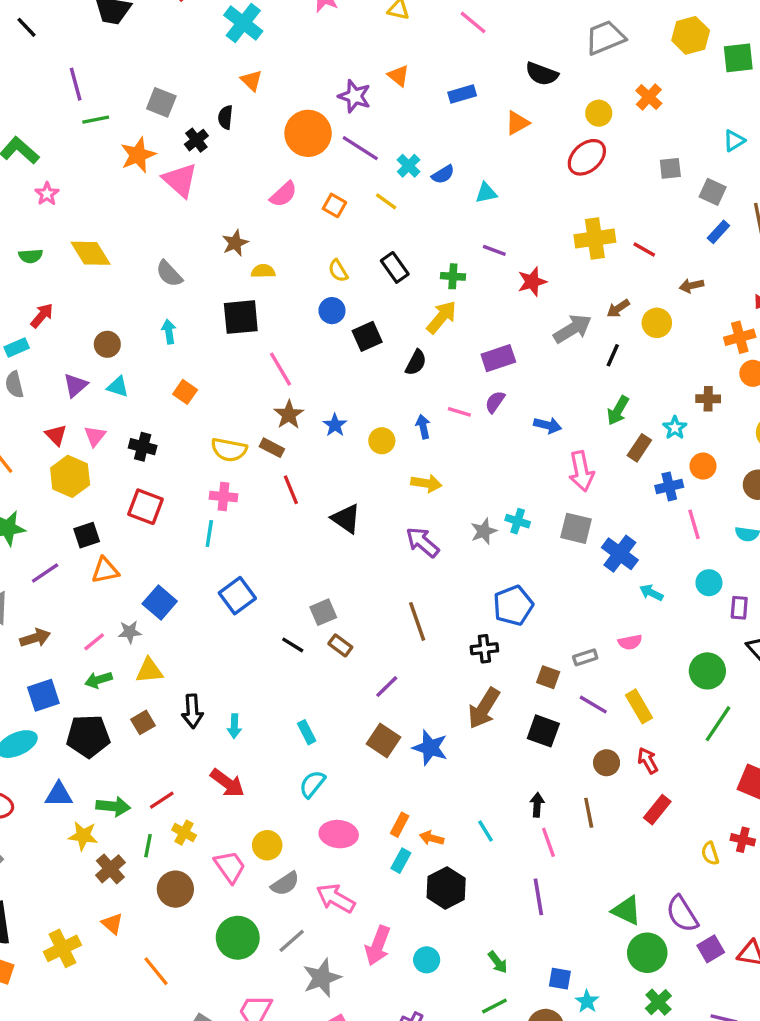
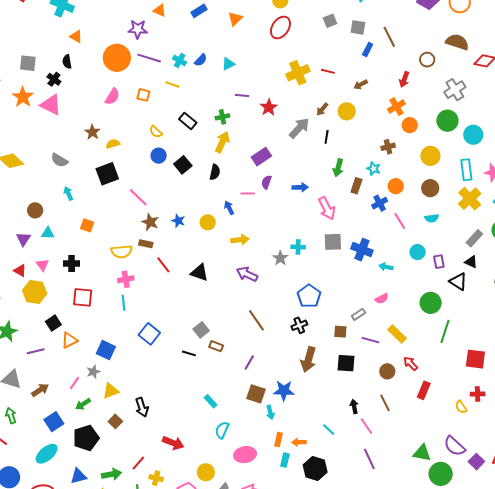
purple line: (45, 573) -> (36, 351), turned 36
cyan arrow: (234, 726) -> (270, 412), moved

